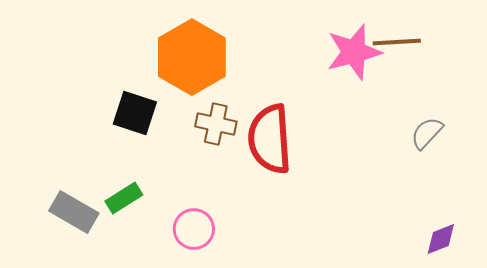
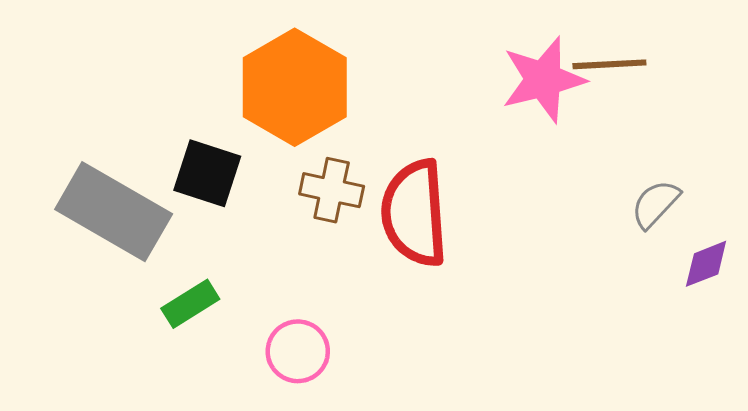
gray rectangle: (74, 212) -> (114, 212), moved, size x1.5
purple diamond: (441, 239) -> (706, 264), moved

